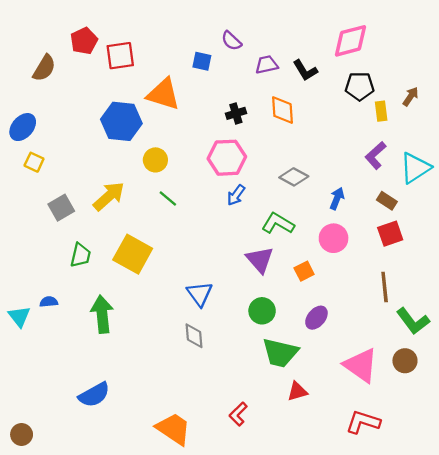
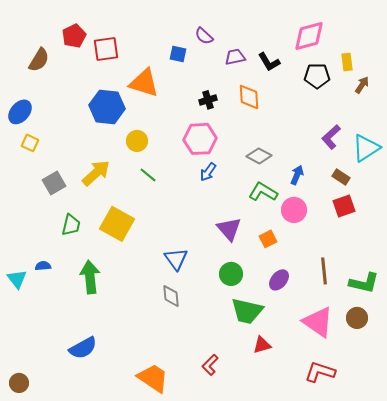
yellow rectangle: (381, 111) -> (347, 62), moved
green L-shape: (278, 223) -> (263, 192), moved
brown line: (385, 287) -> (324, 271), moved
green L-shape: (413, 321) -> (364, 283), turned -40

